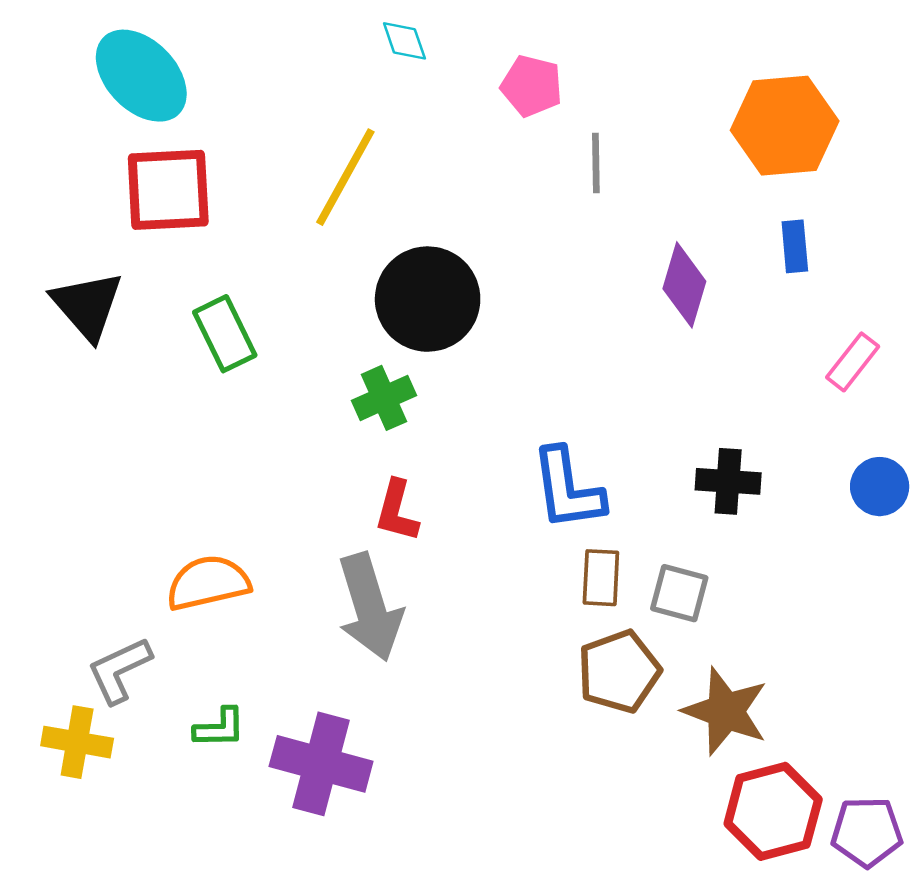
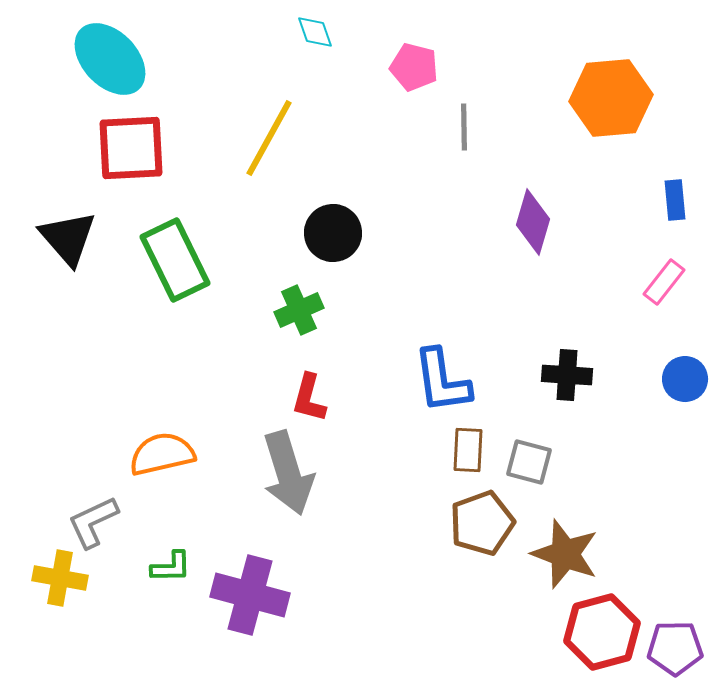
blue rectangle: (795, 246) -> (675, 200), moved
black circle: (428, 299) -> (333, 233), size x0.7
green rectangle: (225, 334) -> (175, 260), size x1.4

